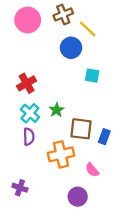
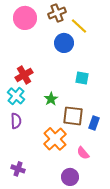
cyan square: (92, 76) -> (82, 78), moved
cyan cross: (30, 113) -> (16, 96), moved
purple semicircle: (29, 137) -> (16, 121), moved
orange cross: (61, 154) -> (55, 139), turned -30

